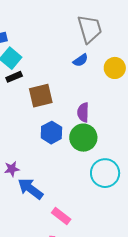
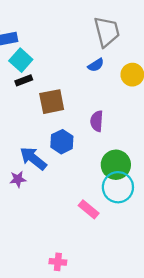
green circle: (83, 138) -> (116, 165), moved
blue arrow: (30, 189) -> (33, 158), moved
pink rectangle: (61, 216) -> (89, 209), moved

